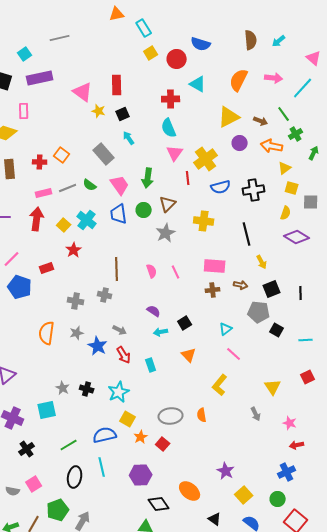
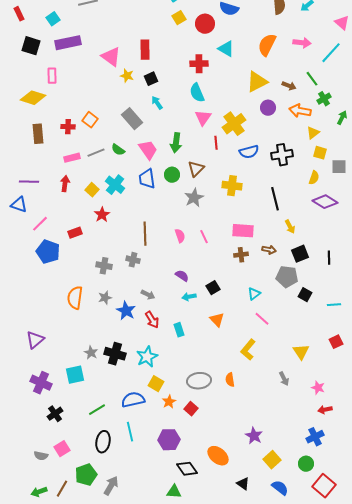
red arrow: (37, 219) -> (65, 184), size x0.7
black cross: (87, 389) -> (115, 354), size x1.5

